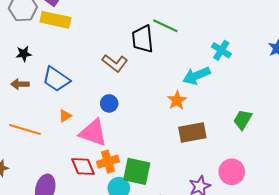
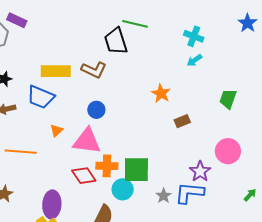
yellow rectangle: (55, 20) -> (56, 71), moved
cyan arrow: (197, 76) -> (194, 60), moved, size x0.6
brown rectangle: (192, 132) -> (182, 121), size x0.6
orange cross: (108, 162) -> (107, 166), turned 30

